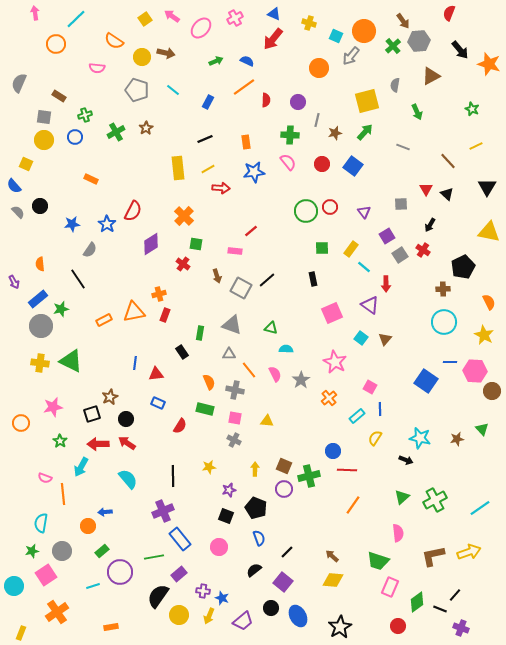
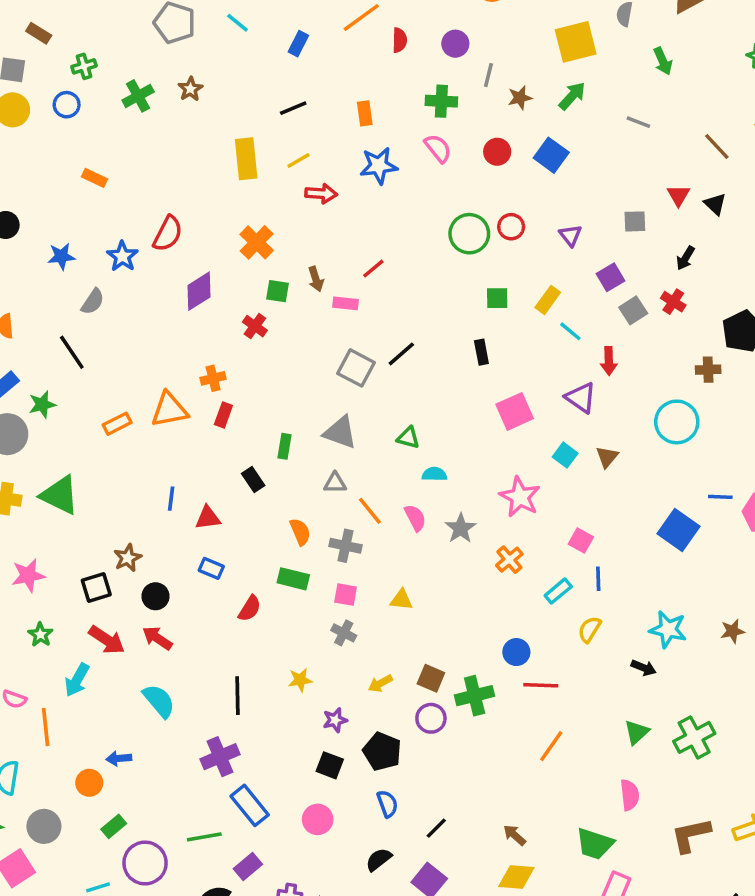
brown arrow: (217, 276) -> (316, 279), moved
cyan circle: (444, 322) -> (677, 422), moved
red arrow: (98, 444) -> (107, 640), turned -145
yellow arrow: (255, 469) -> (380, 683), turned -120

